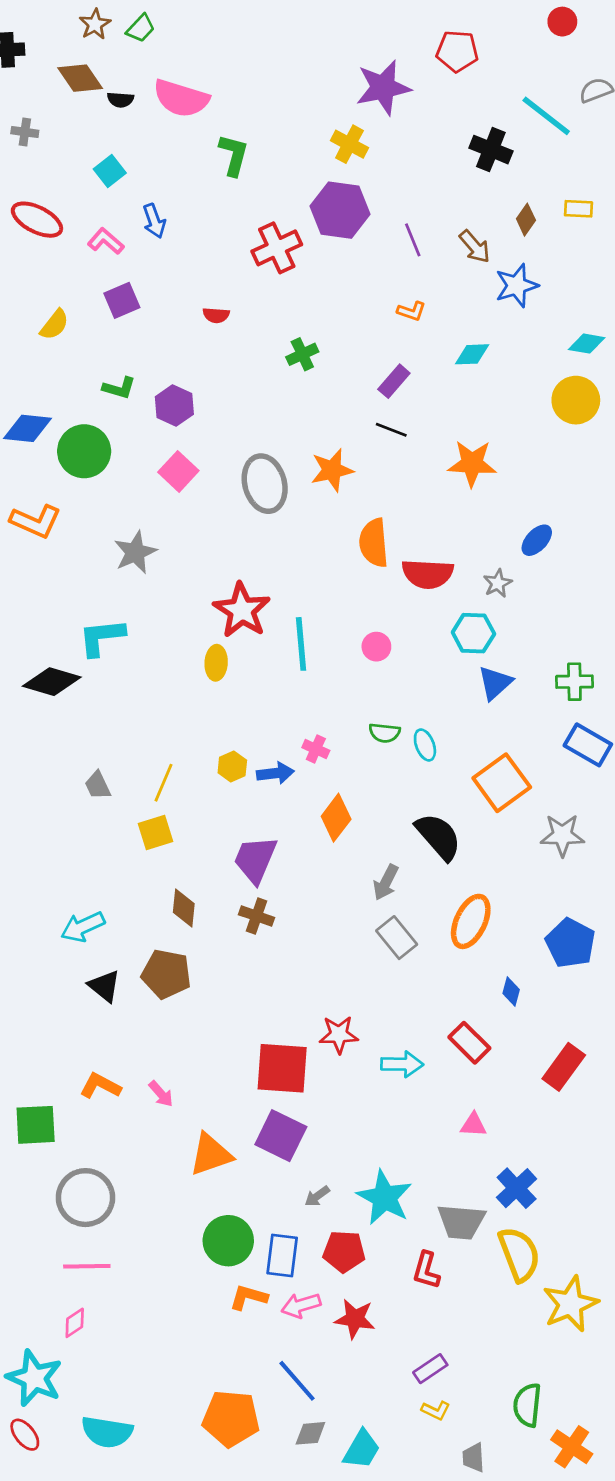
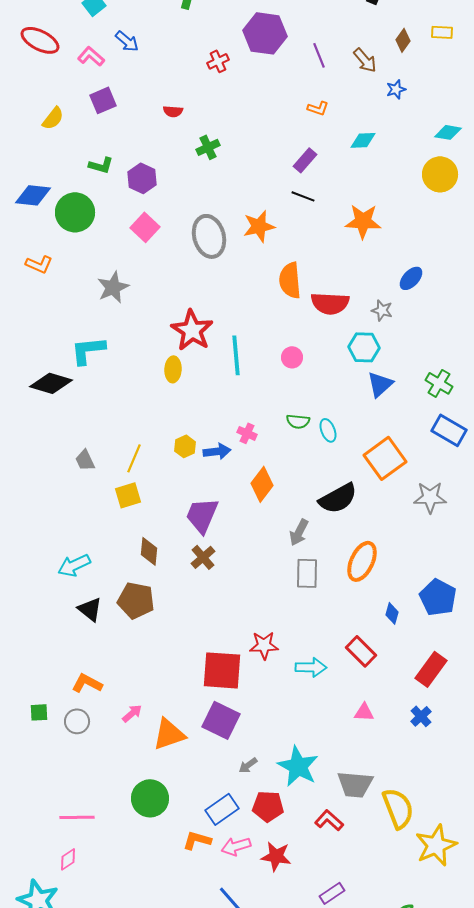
blue arrow: (154, 221) -> (127, 41), turned -30
red cross: (277, 248) -> (218, 61), size x0.6
blue star: (517, 286) -> (396, 89), size x0.6
green cross: (302, 354) -> (208, 147), moved
orange L-shape: (36, 521) -> (39, 264), size x0.7
gray star: (498, 583) -> (382, 310), turned -30
green cross: (574, 682) -> (439, 383), turned 32
black semicircle: (438, 837) -> (338, 498), turned 102
brown cross: (257, 916) -> (203, 557), turned 30
gray rectangle: (397, 938) -> (307, 573), turned 40
blue pentagon: (570, 943) -> (438, 597), moved
pink arrow: (161, 1094) -> (132, 713), moved, turned -90
green square: (36, 1125) -> (39, 712), size x0.6
blue cross: (517, 1188) -> (421, 716), moved, size x0.7
gray circle: (85, 1198) -> (77, 721), moved, size x0.6
green circle: (228, 1241) -> (150, 798), moved
blue rectangle: (282, 1255) -> (222, 809), turned 48
red L-shape: (426, 1270) -> (329, 820), turned 116

